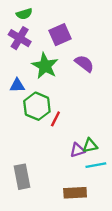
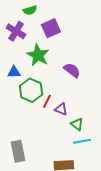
green semicircle: (24, 14) -> (30, 10), moved
purple semicircle: (84, 64) -> (72, 70), moved
green triangle: (90, 145) -> (77, 124), turned 48
purple triangle: (77, 150) -> (61, 109), moved, turned 40

